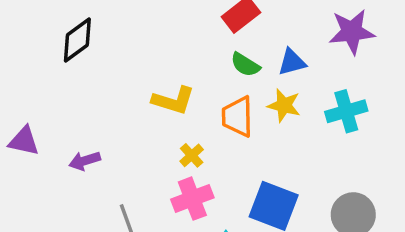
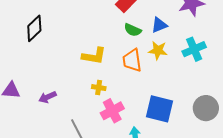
yellow cross: (192, 155) -> (99, 88), moved, turned -32

